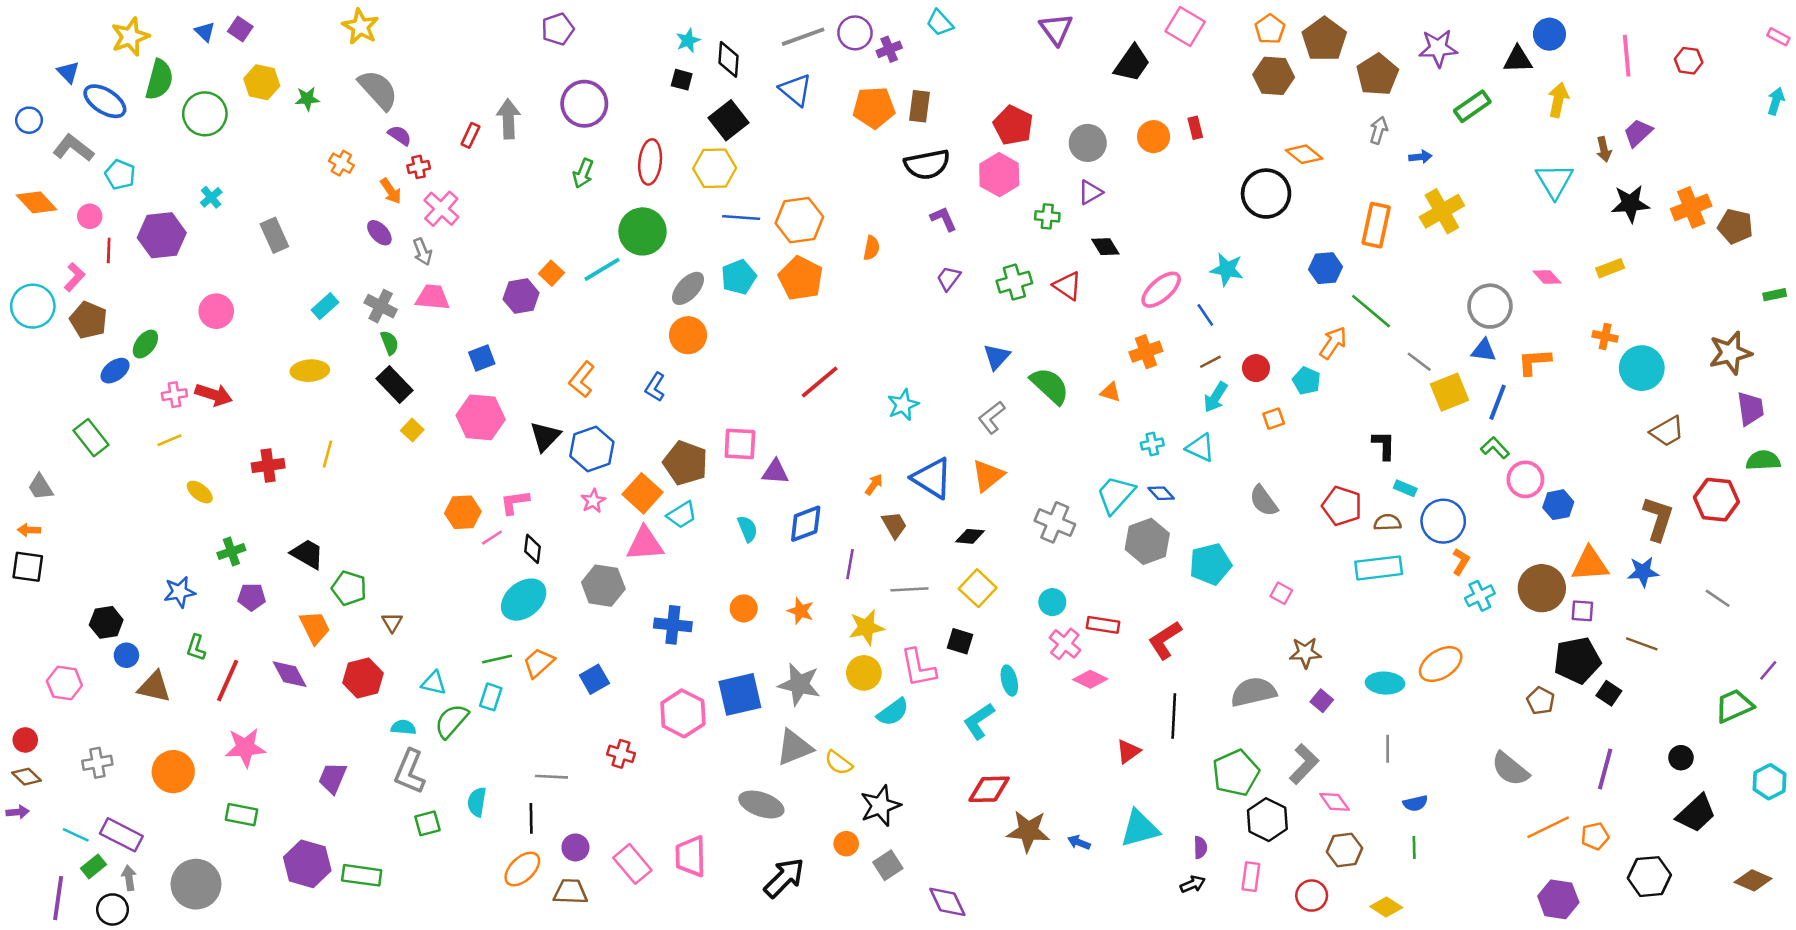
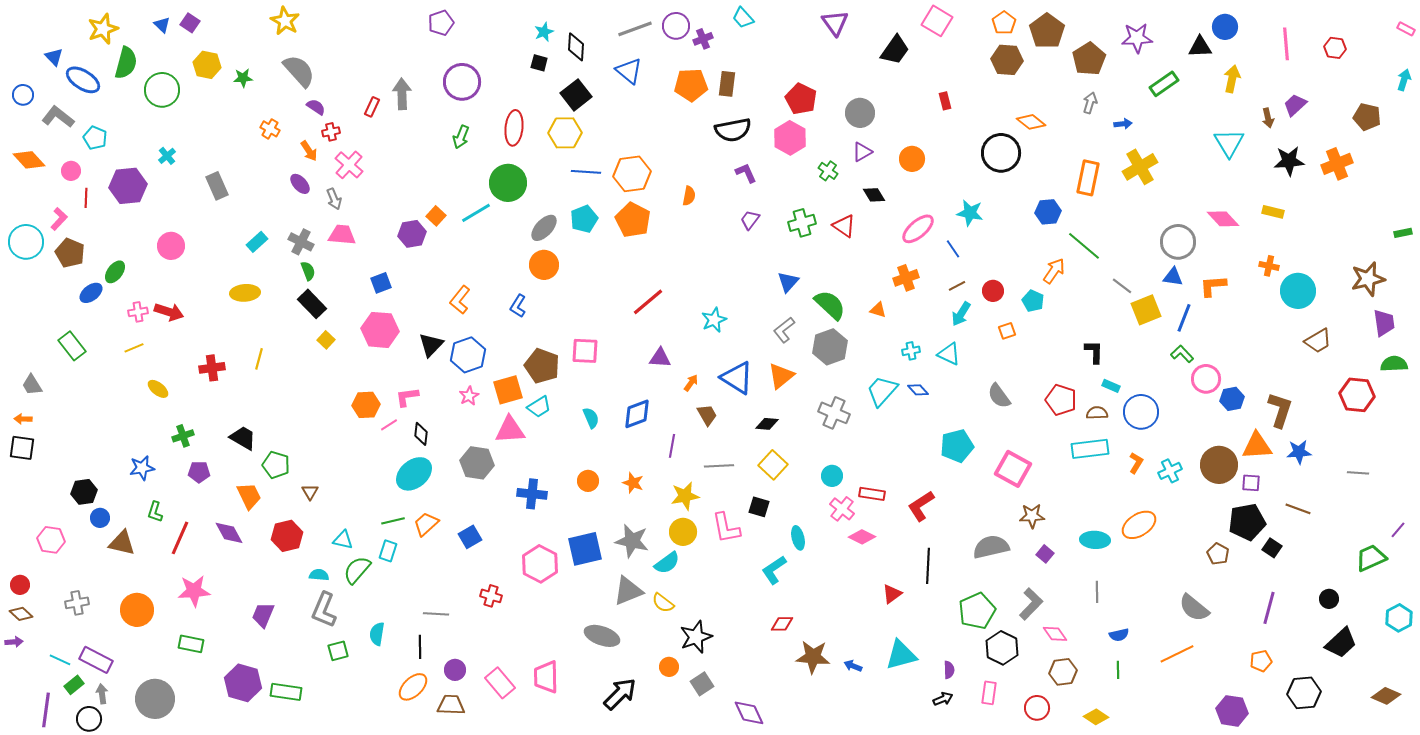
orange circle: (1154, 137) -> (912, 159), moved
green cross: (1047, 216) -> (828, 171), turned 30
brown pentagon: (1735, 226) -> (1367, 117), moved
yellow rectangle: (1610, 268) -> (1273, 212), turned 35
pink diamond: (1547, 277) -> (1223, 219), size x1.4
purple triangle: (775, 472) -> (660, 358), moved
orange square: (642, 493) -> (508, 390), turned 32
brown L-shape: (1658, 519) -> (1280, 410), moved
gray hexagon: (1147, 541) -> (830, 347), moved
orange L-shape: (1461, 562) -> (1136, 463), moved
pink square: (1281, 593) -> (1013, 469), size x2.0
gray line: (1718, 598) -> (1358, 473), turned -30
cyan semicircle: (893, 712) -> (667, 563), moved
red diamond: (989, 789) -> (782, 624), size x0.7
orange line: (1548, 827) -> (1177, 654), moved

